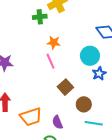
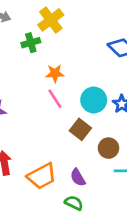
cyan circle: (90, 56) -> (94, 100), moved

